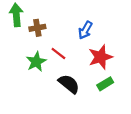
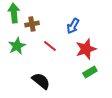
green star: (36, 62) -> (17, 46), moved
black semicircle: (69, 84) -> (41, 81), moved

